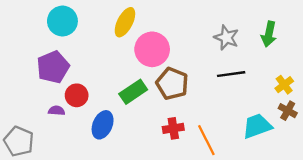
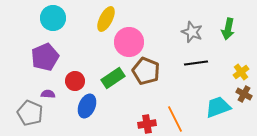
red circle: (77, 95) -> (75, 81), moved
red cross: (173, 128) -> (147, 124), moved
gray pentagon: (19, 141) -> (30, 113), moved

